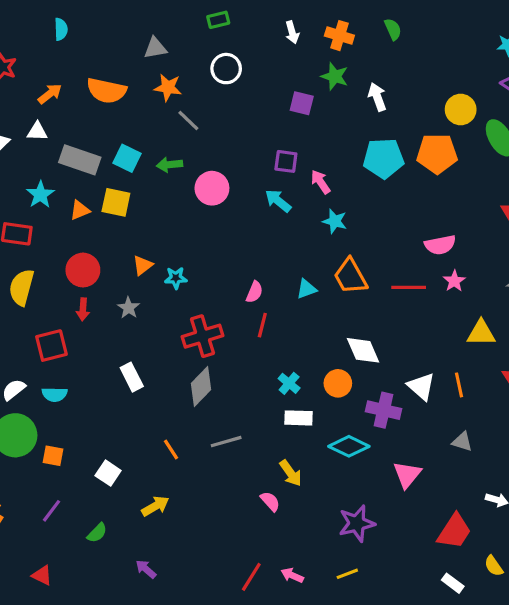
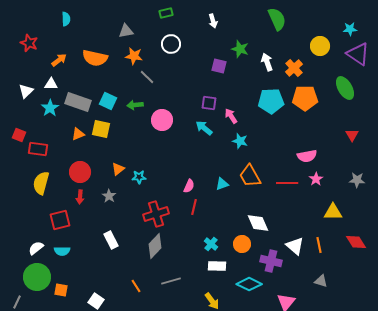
green semicircle: (393, 29) -> (277, 19), size x1.6
orange cross: (339, 36) -> (294, 68), moved, turned 30
yellow circle: (461, 110) -> (320, 46), moved
cyan star: (40, 194) -> (50, 108), moved

